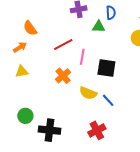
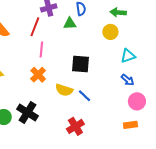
red line: (63, 45) -> (35, 27), moved, turned -36
pink line: (82, 57) -> (41, 49), moved
black cross: (49, 130) -> (27, 112), moved, turned 30

